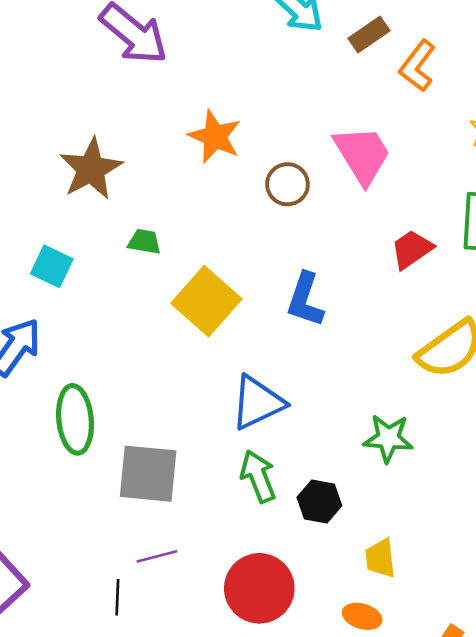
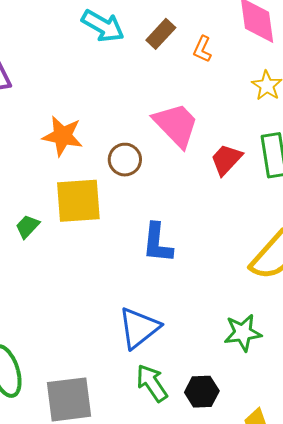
orange L-shape: (417, 66) -> (202, 49), size x0.7
green trapezoid: (144, 242) -> (27, 226), turned -44
red trapezoid: (412, 249) -> (226, 160), moved
yellow square: (206, 301) -> (78, 201), moved, turned -33

